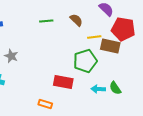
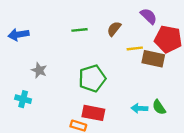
brown semicircle: (76, 20) -> (114, 29), turned -96
green pentagon: (85, 61) -> (92, 78), moved
red rectangle: (63, 82) -> (93, 113), moved

